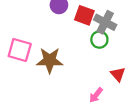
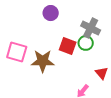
red square: (84, 15) -> (68, 46), moved

